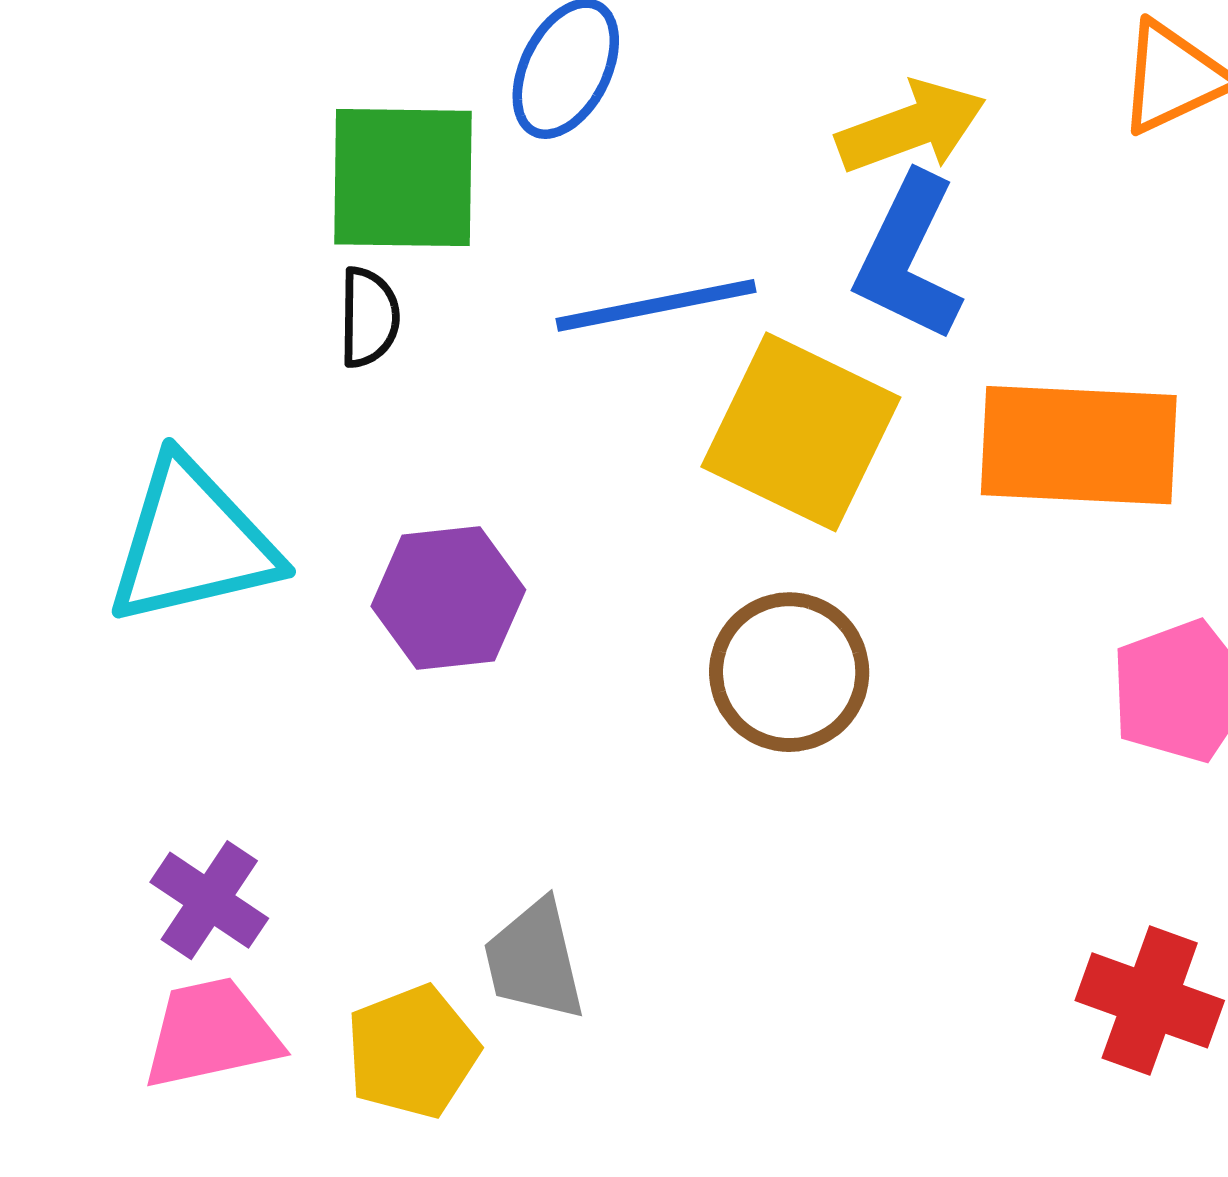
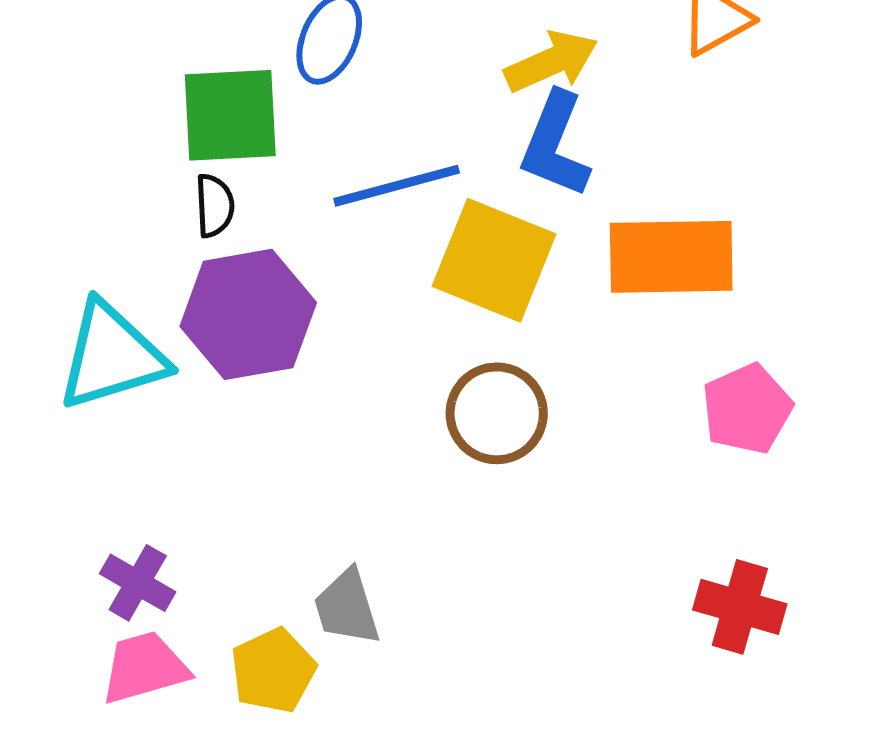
purple hexagon: (448, 598) -> (248, 314), moved, size x1.4

